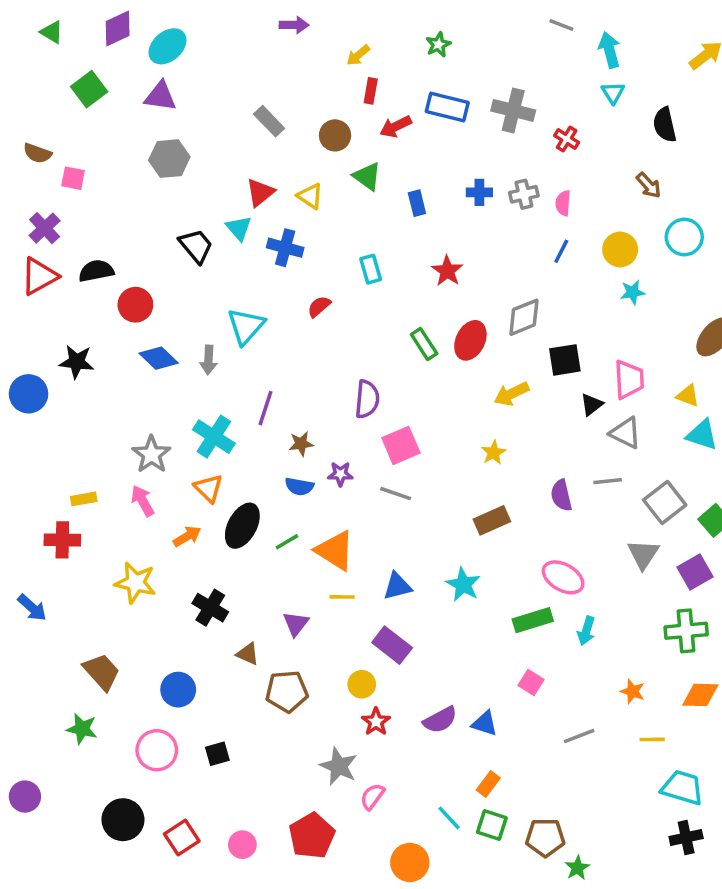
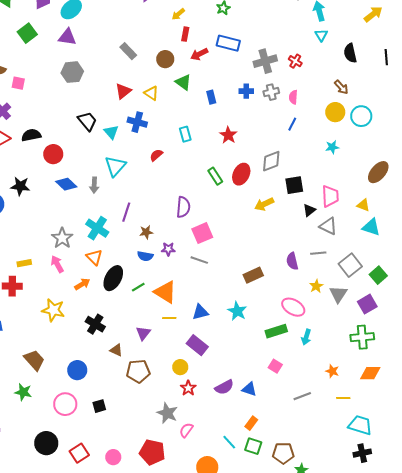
gray cross: (513, 110) -> (265, 61), moved, turned -30
cyan triangle: (239, 228) -> (111, 132), moved
yellow circle: (620, 249) -> (335, 112), moved
yellow star: (494, 453) -> (316, 286), moved
red pentagon: (312, 836) -> (152, 452), turned -30

